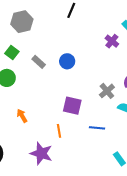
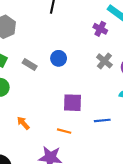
gray cross: (107, 91) -> (104, 61), moved
orange line: (59, 131) -> (64, 131), turned -56

